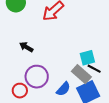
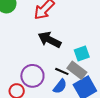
black arrow: (26, 47) -> (49, 40), moved, size x1.6
black line: (94, 69) -> (62, 71), moved

